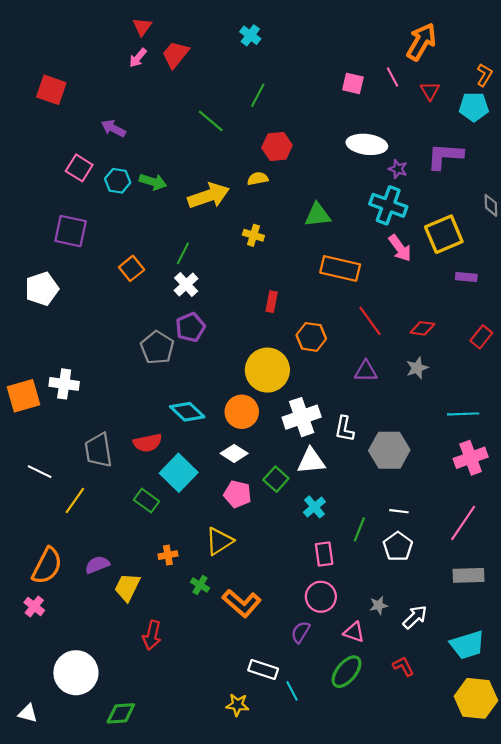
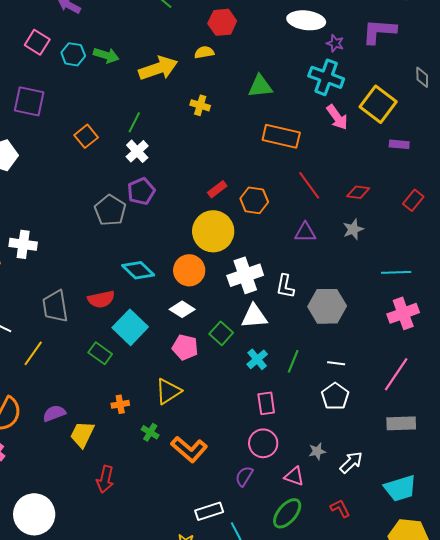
yellow square: (444, 234) -> (378, 104), turned -30
red rectangle: (272, 302) -> (217, 189), moved, turned 42
green line: (359, 529) -> (293, 361), moved
white rectangle: (263, 670) -> (209, 511), turned -36

